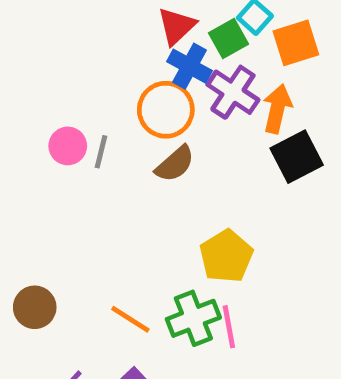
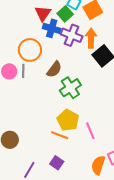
orange circle: (166, 110) -> (30, 50), moved
yellow pentagon: (226, 256) -> (68, 120), moved
green cross: (193, 318) -> (70, 88), moved
orange line: (130, 319) -> (60, 135), moved

